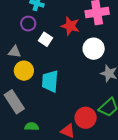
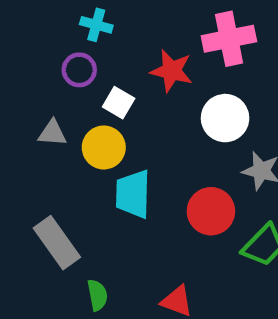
yellow circle: (24, 71) -> (104, 147), moved
red circle: (86, 118) -> (211, 211), moved
green semicircle: (32, 126) -> (97, 295), turned 80

